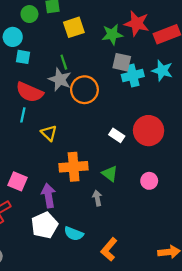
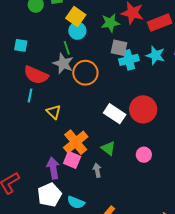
yellow square: (74, 27) -> (76, 17), turned -36
cyan circle: (13, 37) -> (77, 31), moved
cyan square: (23, 57) -> (21, 45), moved
white rectangle: (117, 135) -> (115, 114), size x1.5
orange cross: (74, 167) -> (76, 142), turned -35
pink square: (17, 181) -> (72, 160), moved

